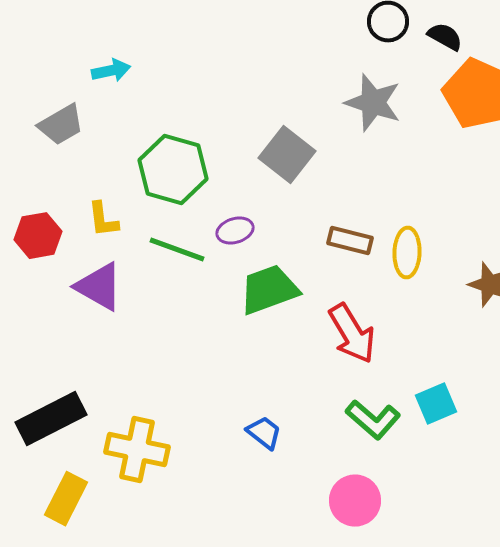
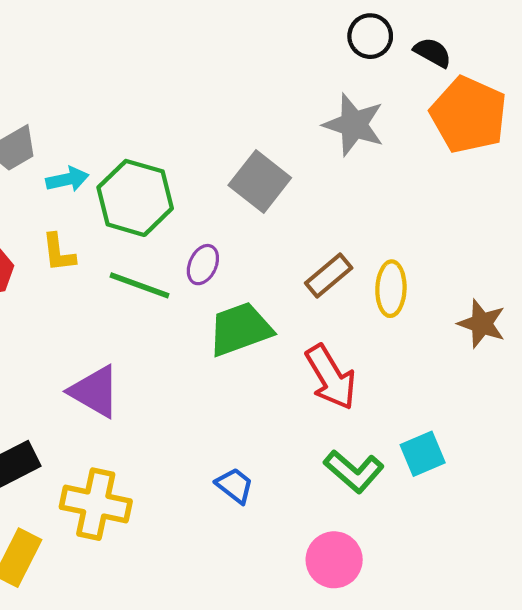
cyan arrow: (111, 71) -> (67, 179), moved
purple ellipse: (235, 231) -> (203, 265), turned -48
brown rectangle: (350, 241) -> (329, 276), turned -54
purple triangle: (99, 287) -> (95, 391), moved

